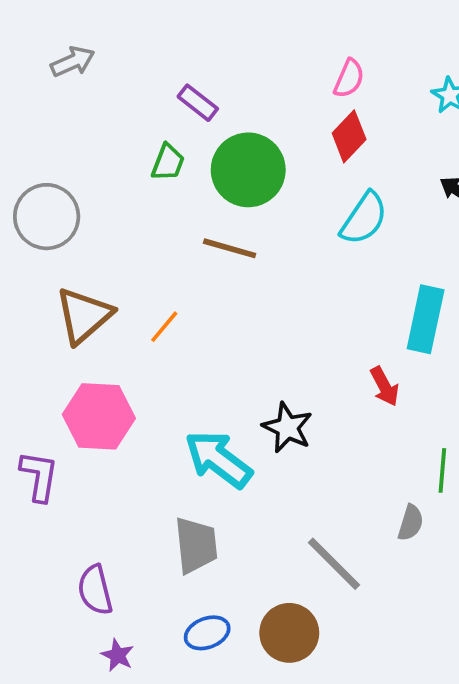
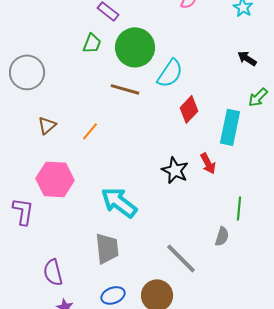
red diamond: (349, 136) -> (189, 109), moved
cyan semicircle: (364, 218) -> (170, 73), moved
brown triangle: (84, 316) -> (47, 125), size x0.6
black star: (287, 428) -> (175, 170), moved

